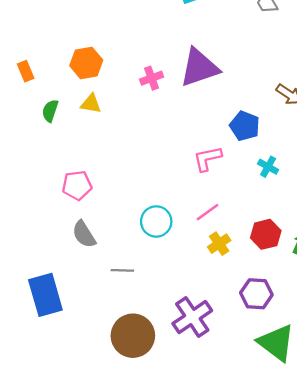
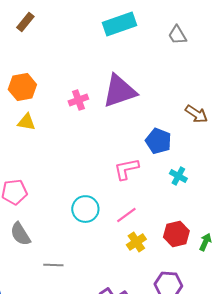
cyan circle: (156, 221) -> (85, 209), moved

